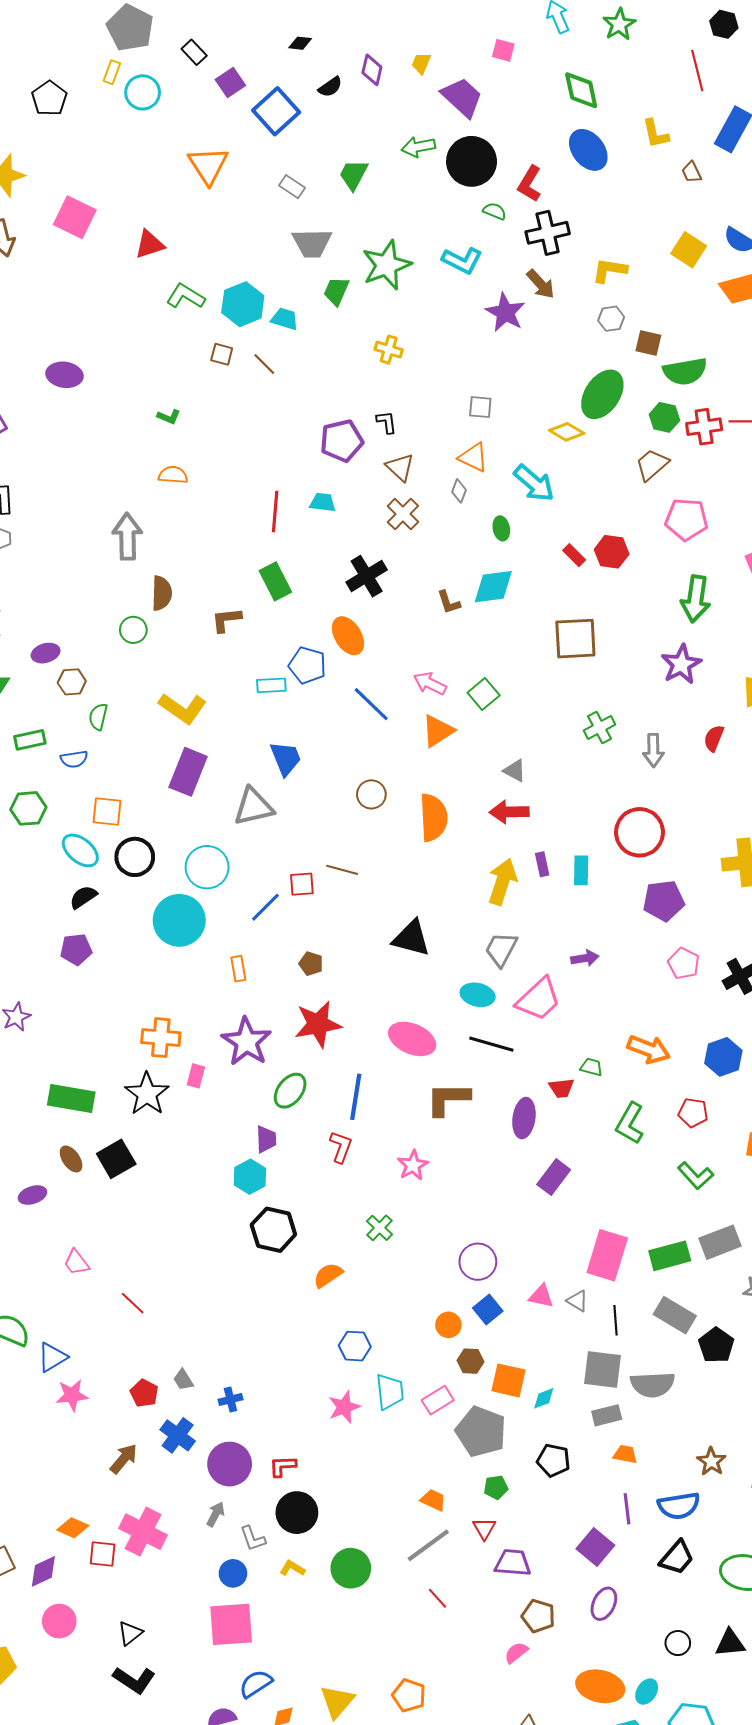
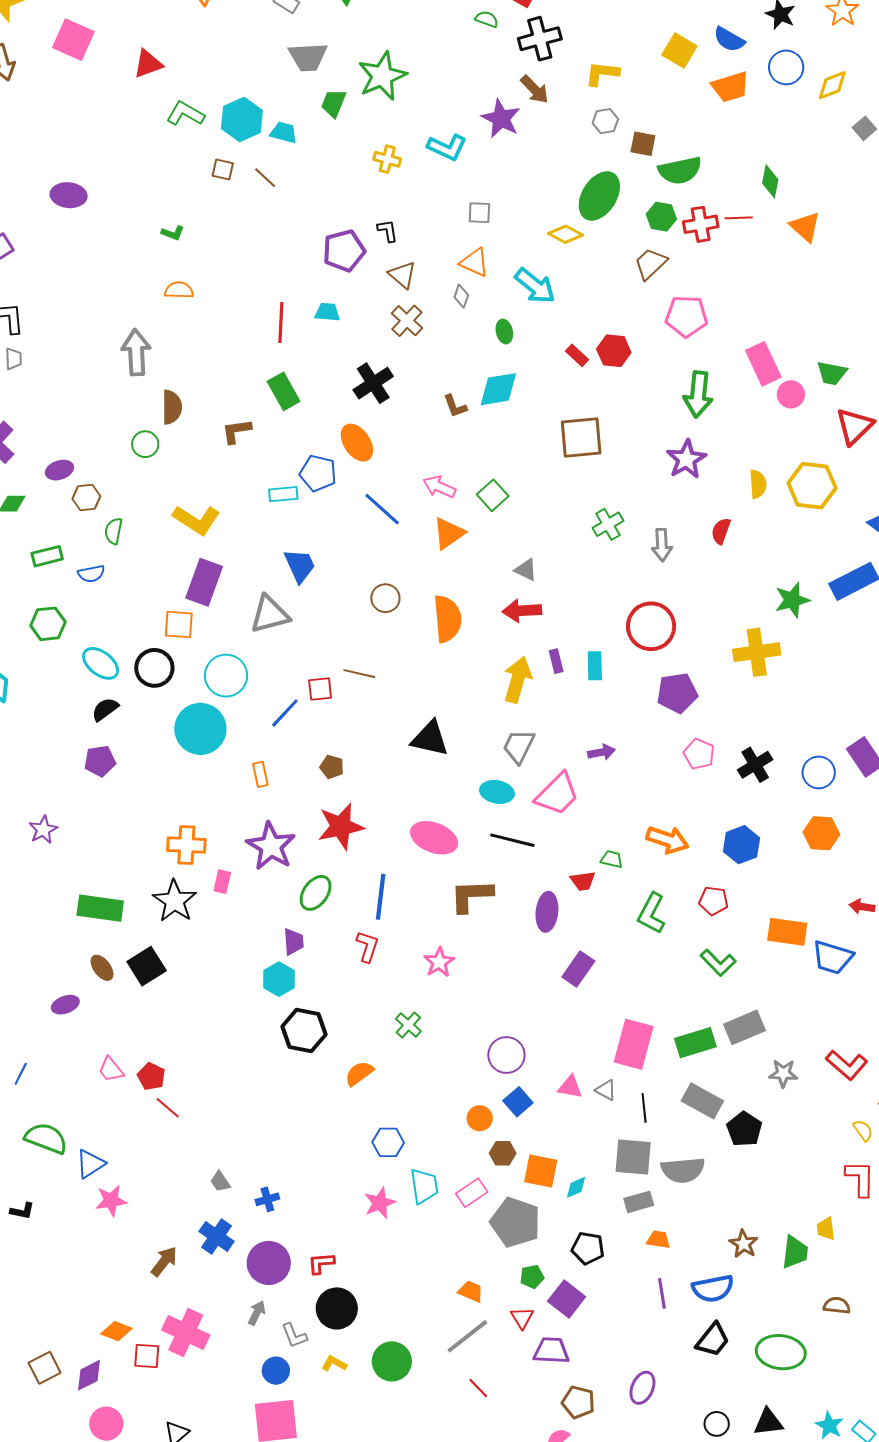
cyan L-shape: (462, 260) -> (447, 147), moved
orange square: (107, 812) -> (179, 625), moved
red pentagon: (144, 1393) -> (151, 1076), moved
purple square: (595, 1547) -> (567, 1299), moved

